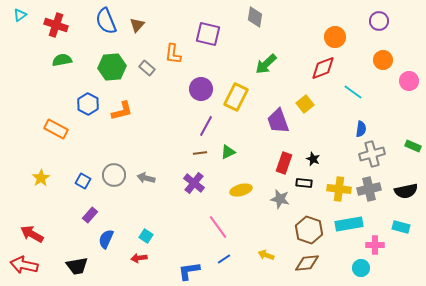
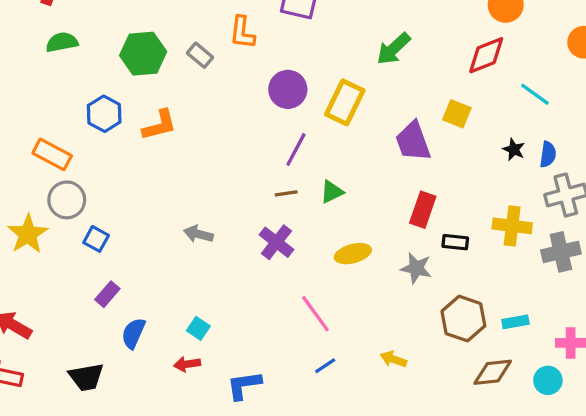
yellow square: (305, 104) -> (457, 114), turned -30
black star: (313, 159) -> (514, 150), moved
gray circle: (114, 175) -> (67, 200), moved
yellow star: (41, 178) -> (28, 234), size x1.4
yellow cross: (339, 189) -> (512, 226), moved
cyan rectangle: (349, 224) -> (515, 322), moved, size x0.6
brown diamond: (307, 263) -> (493, 372), moved
blue L-shape: (189, 271) -> (244, 385), moved

